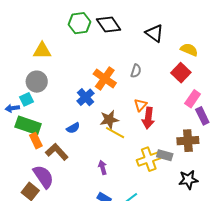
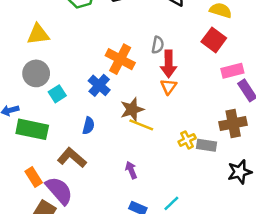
cyan square: (26, 99) -> (57, 94), moved
pink rectangle: (193, 99) -> (232, 71), turned 48
red arrow: (148, 118) -> (169, 64), moved
blue semicircle: (73, 128) -> (88, 126), turned -40
orange rectangle: (36, 141) -> (34, 177), moved
yellow cross: (149, 159) -> (187, 140), moved, size x0.6

